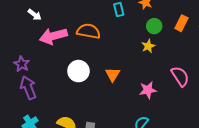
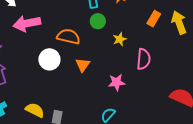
green circle: (154, 26) -> (98, 21), moved
orange semicircle: (88, 31) -> (68, 37), moved
pink semicircle: (180, 76) -> (144, 59), moved, turned 35

